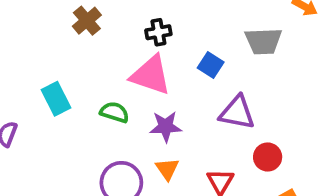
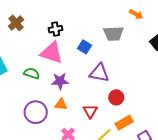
orange triangle: (167, 169) -> (61, 104), turned -48

